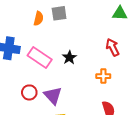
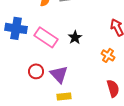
orange cross: (103, 76) -> (108, 55), turned 32

